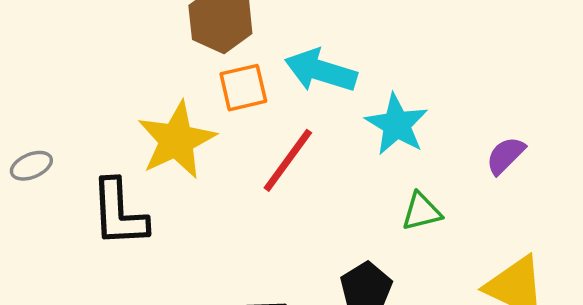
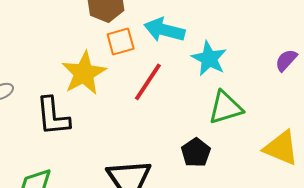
purple semicircle: (506, 155) -> (286, 60), moved
green triangle: (422, 212) -> (226, 108), size x1.5

